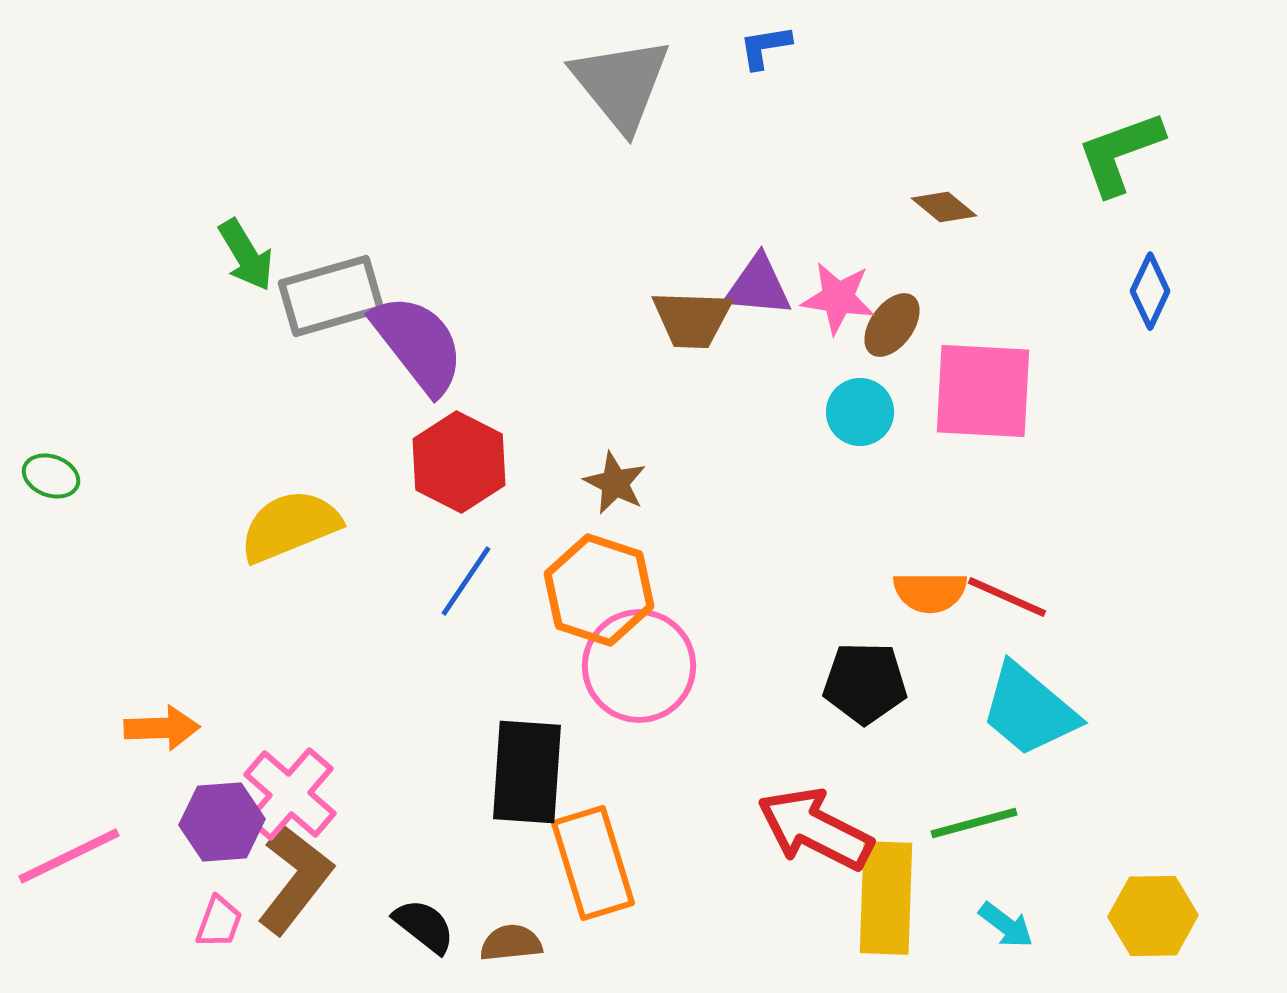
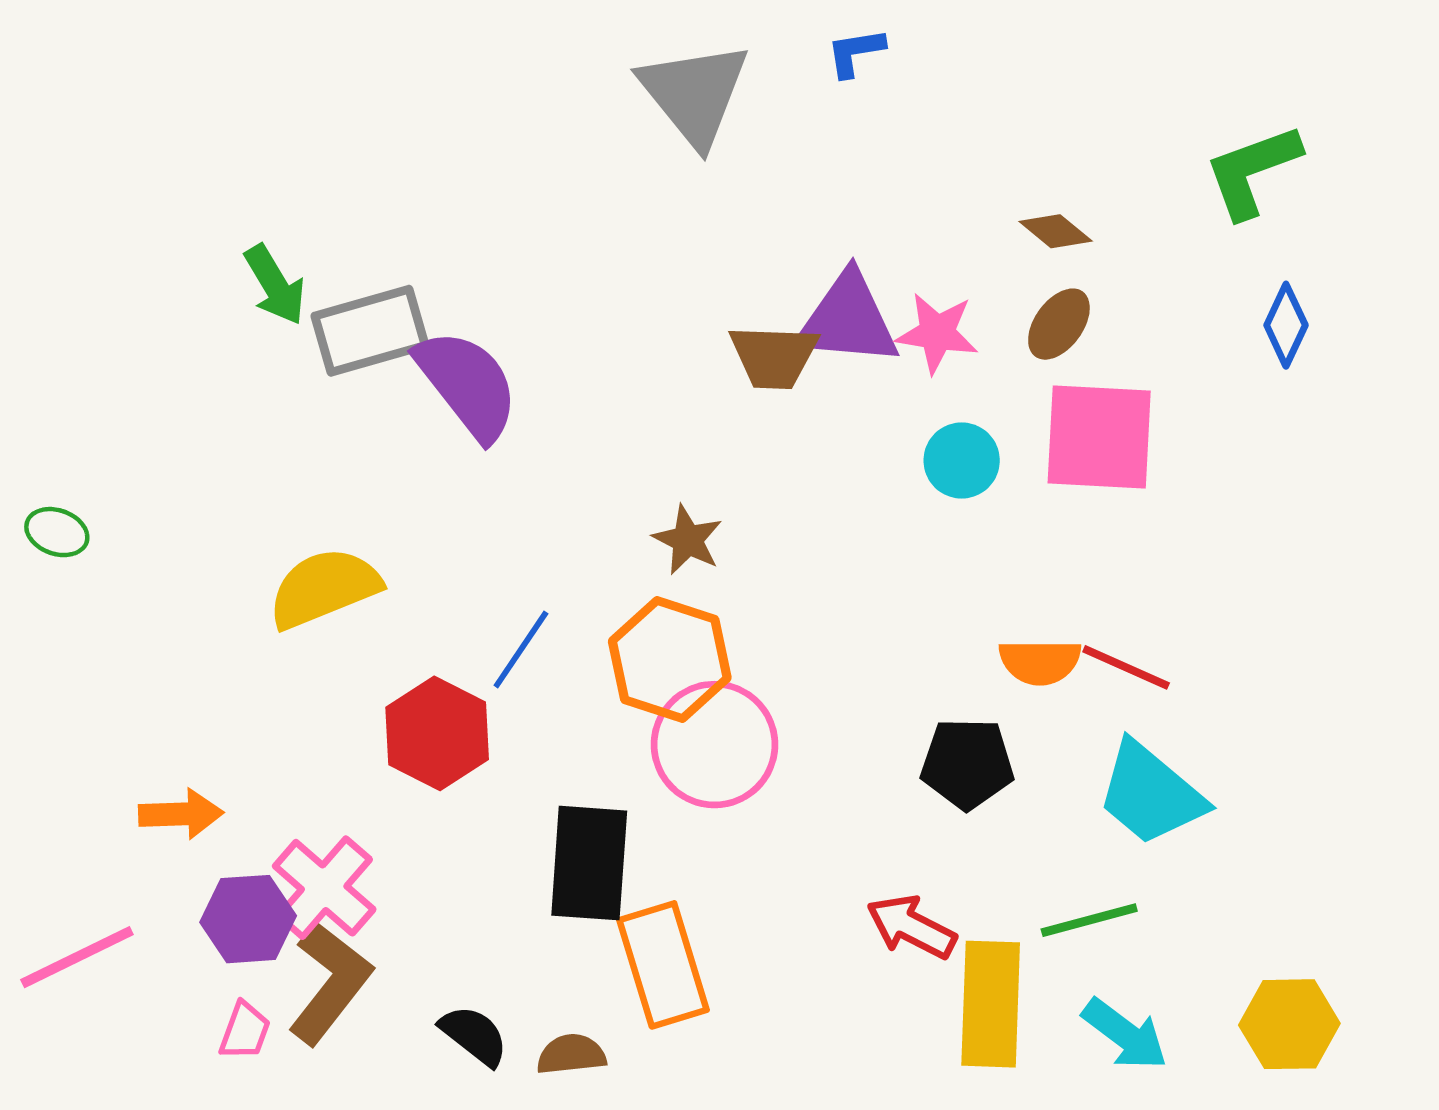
purple triangle: (758, 286) -> (848, 320), size x1.4
brown ellipse: (892, 325) -> (1059, 324), moved
red hexagon: (459, 462) -> (437, 733), moved
red arrow: (815, 829) -> (911, 927), size x0.7
cyan arrow: (1006, 925) -> (1125, 1034), size x1.4

